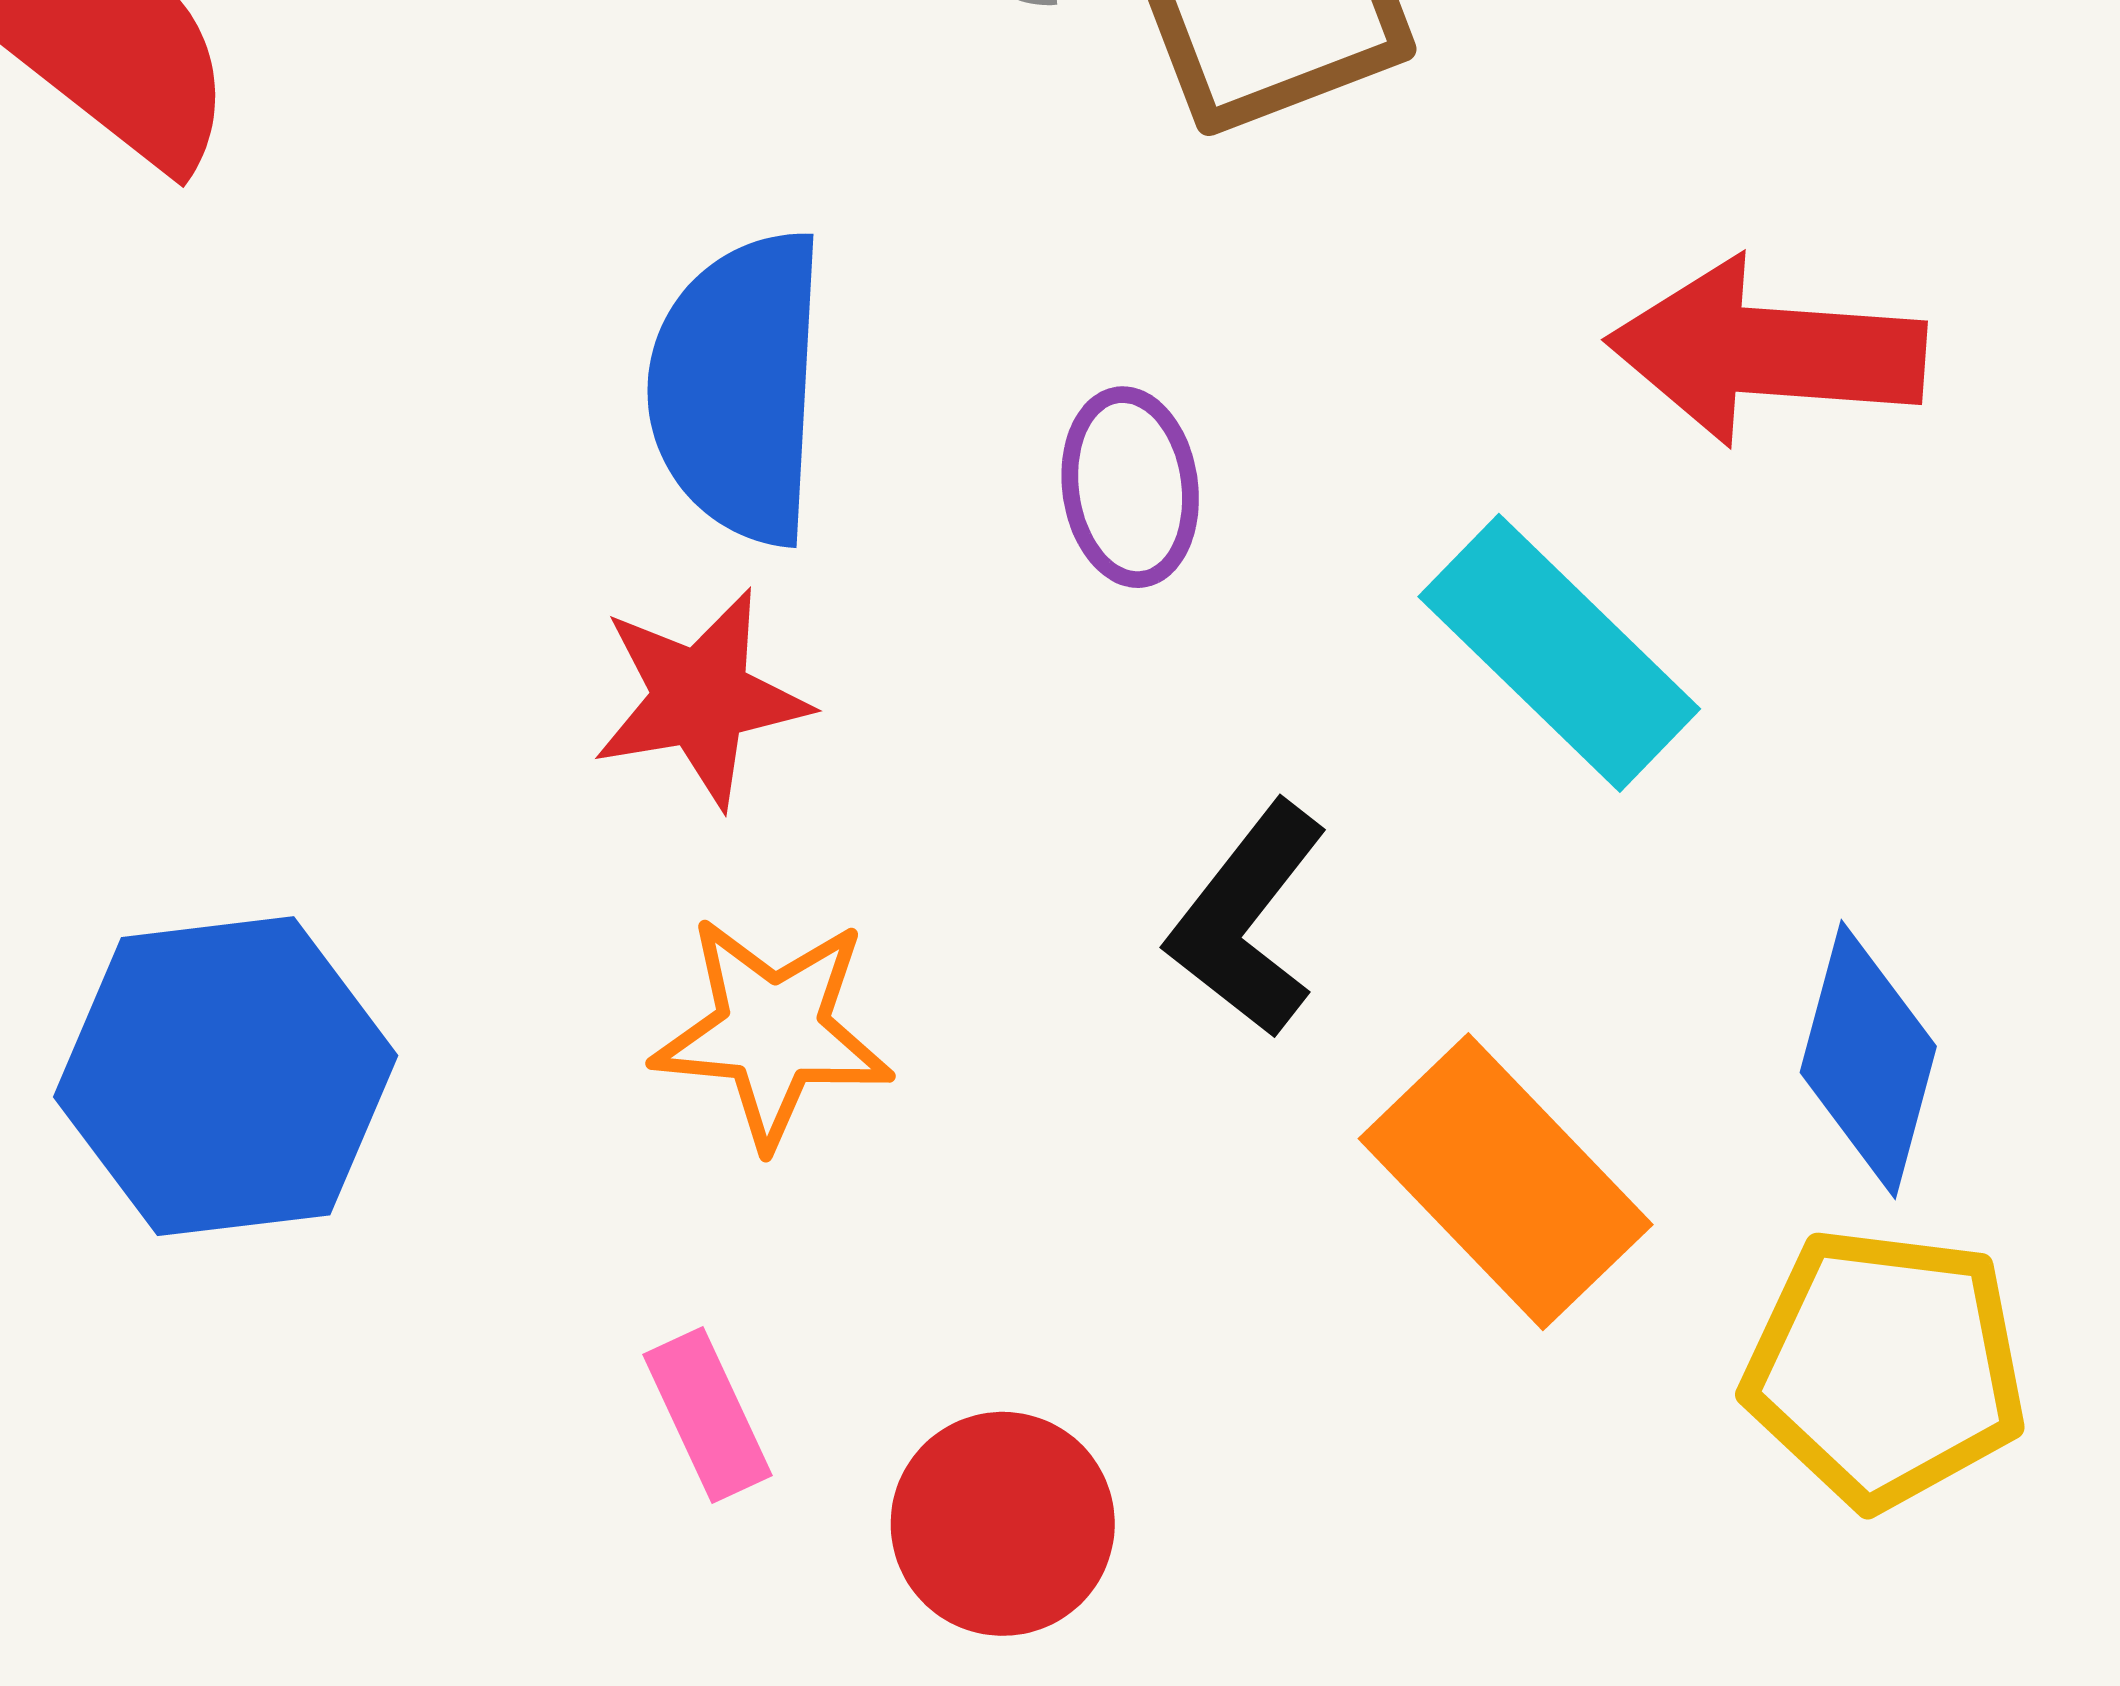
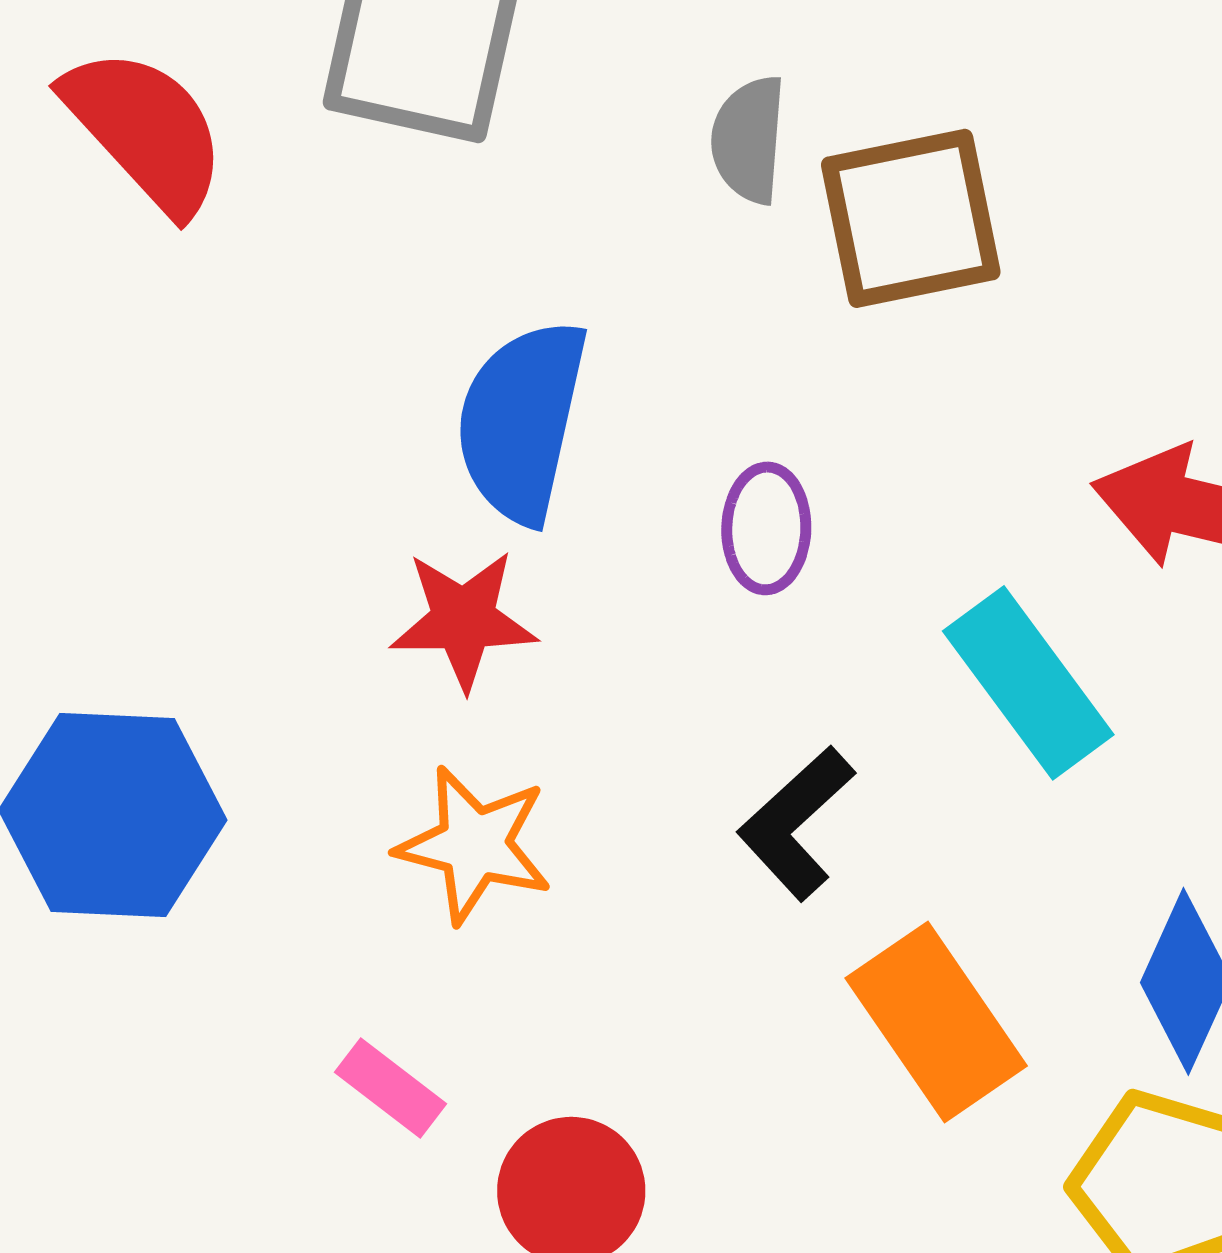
pink rectangle: (708, 1415) -> (390, 1088), turned -37

